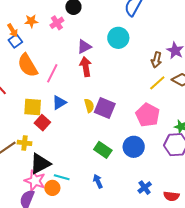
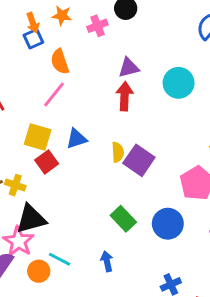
cyan circle: (118, 38) -> (179, 83), moved
orange semicircle: (28, 65) -> (60, 62), moved, size x0.7
pink line: (52, 73) -> (54, 94), moved
cyan line: (62, 177) -> (59, 259), moved
orange circle: (52, 188) -> (39, 271), moved

